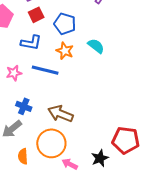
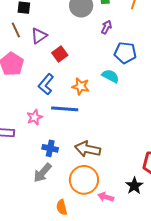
red square: (36, 15) -> (60, 54), moved
blue pentagon: (65, 24) -> (125, 53), moved
blue L-shape: (31, 43) -> (46, 84), turned 130
orange semicircle: (23, 156) -> (62, 207), moved

